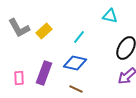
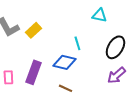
cyan line: (79, 37) -> (77, 43), moved, turned -56

